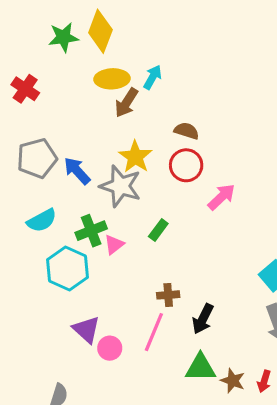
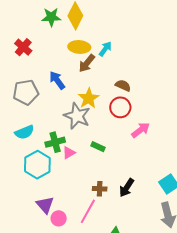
blue arrow: (77, 171) -> (57, 80), moved
green rectangle: (158, 230) -> (98, 147), turned 72
black arrow: (203, 319) -> (127, 188), moved

